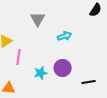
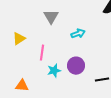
pink line: (19, 57) -> (42, 53), moved

